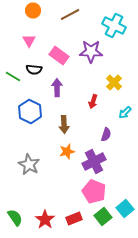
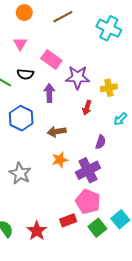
purple star: (91, 52) -> (78, 77), moved
yellow cross: (114, 82) -> (109, 88), turned 35
brown arrow: (64, 124) -> (57, 132), turned 84
red rectangle: (74, 218) -> (68, 220), moved

